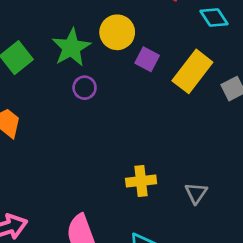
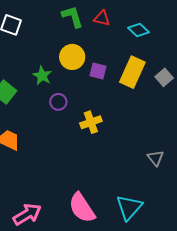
green star: (71, 48) -> (42, 76), size x0.7
yellow cross: (141, 181) -> (91, 122), moved

